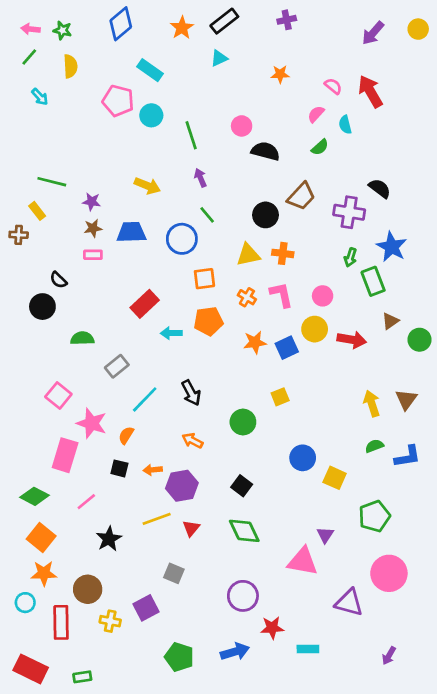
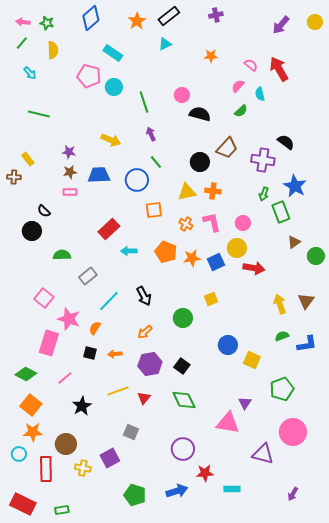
green line: (52, 182) -> (39, 114), moved
orange pentagon: (208, 321) -> (166, 252), moved, turned 30
red arrow: (352, 340) -> (254, 268), moved
orange arrow: (192, 441) -> (145, 332), turned -70
purple hexagon: (182, 486) -> (150, 364), moved

